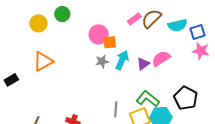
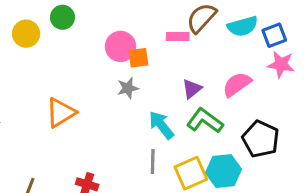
pink rectangle: (134, 19) -> (178, 37), moved, turned 40
pink semicircle: (161, 58) -> (237, 84), moved
cyan arrow: (122, 60) -> (161, 125), moved, turned -60
orange triangle: (43, 61) -> (61, 113), moved
green L-shape: (148, 99) -> (205, 121), moved

